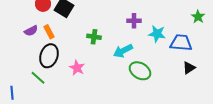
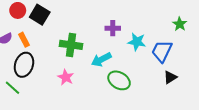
green cross: (94, 37) -> (71, 45), size x1.5
blue trapezoid: (181, 43) -> (162, 51), turned -70
pink star: (77, 68) -> (66, 77), moved

